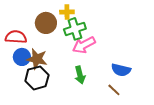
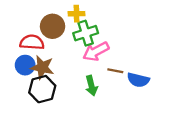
red semicircle: (16, 37) -> (32, 42), moved
brown line: (114, 90) -> (115, 71), moved, turned -32

